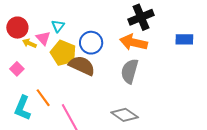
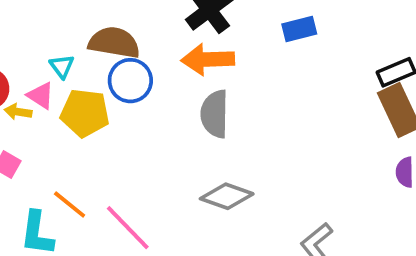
brown semicircle: (82, 66) -> (114, 43), moved

